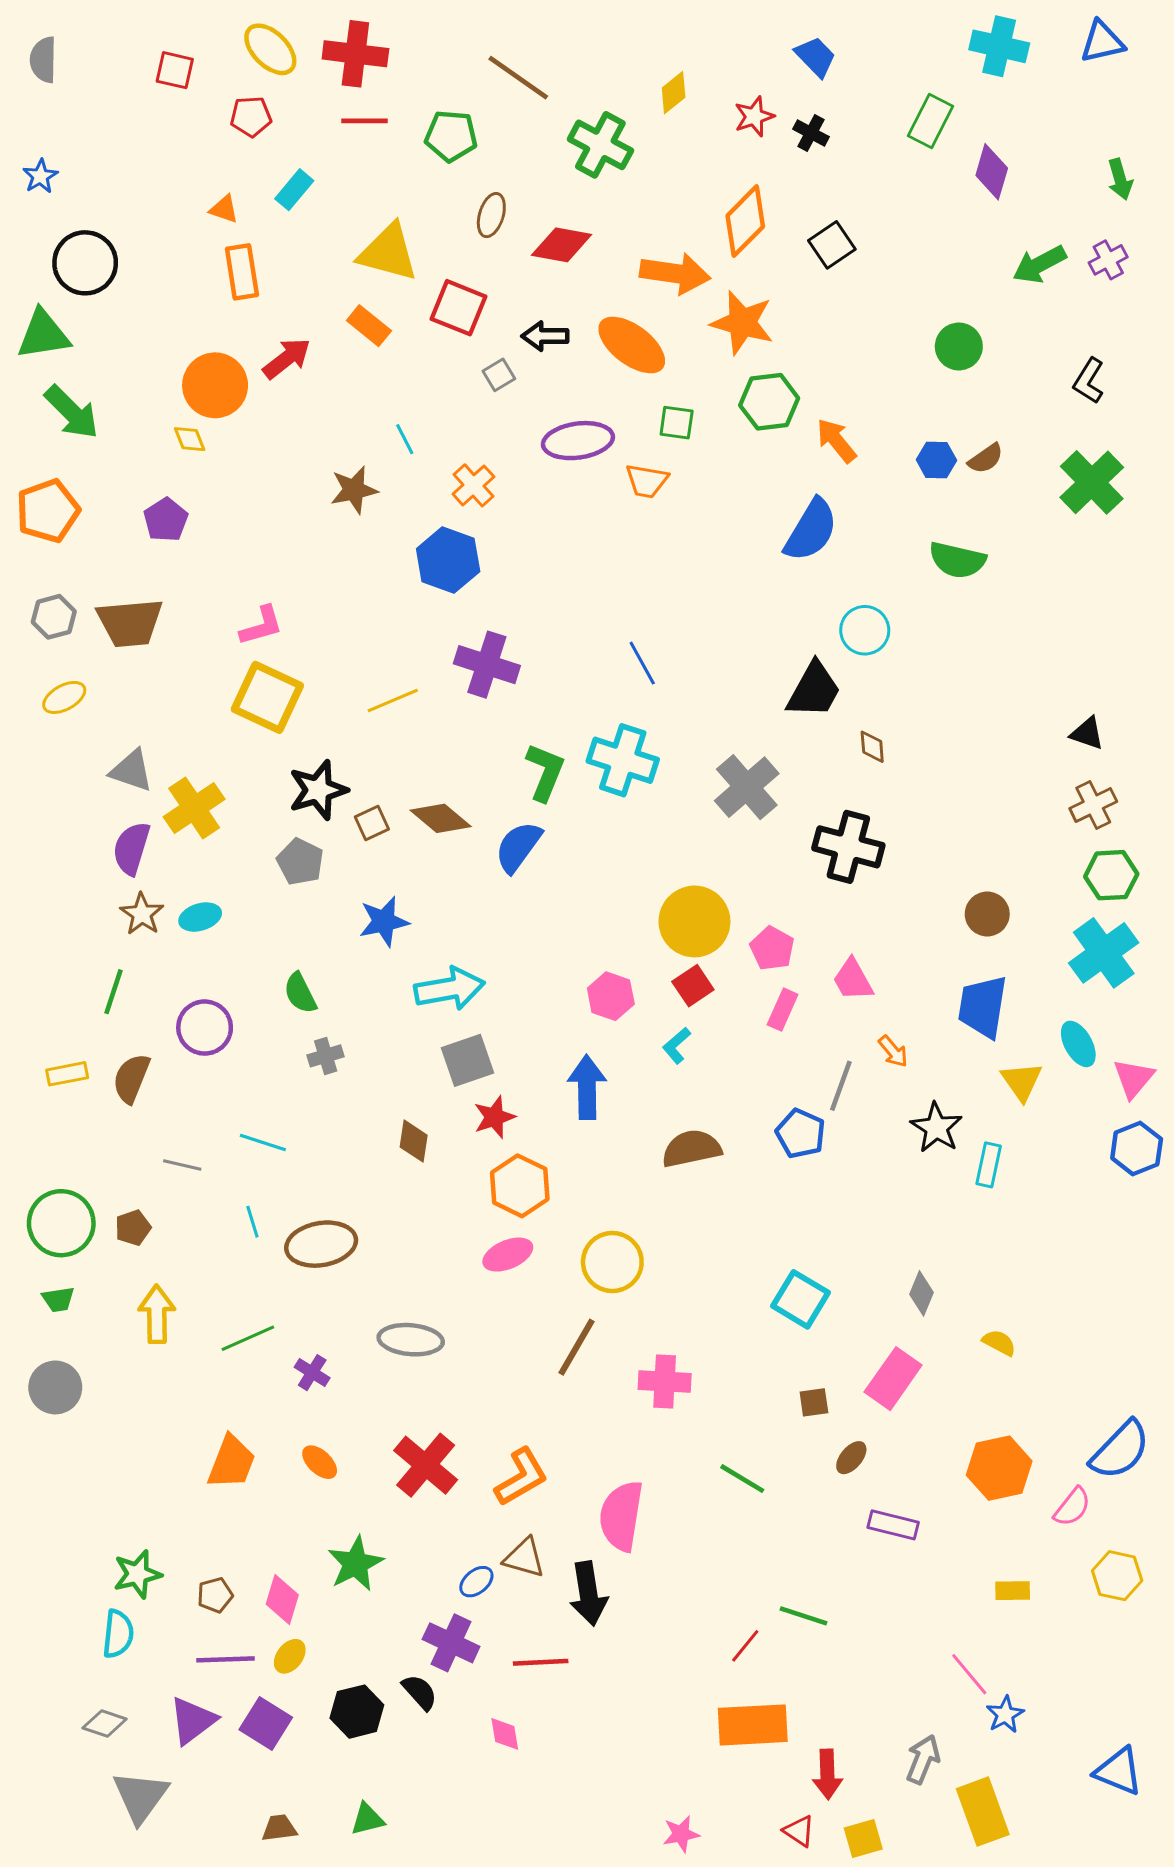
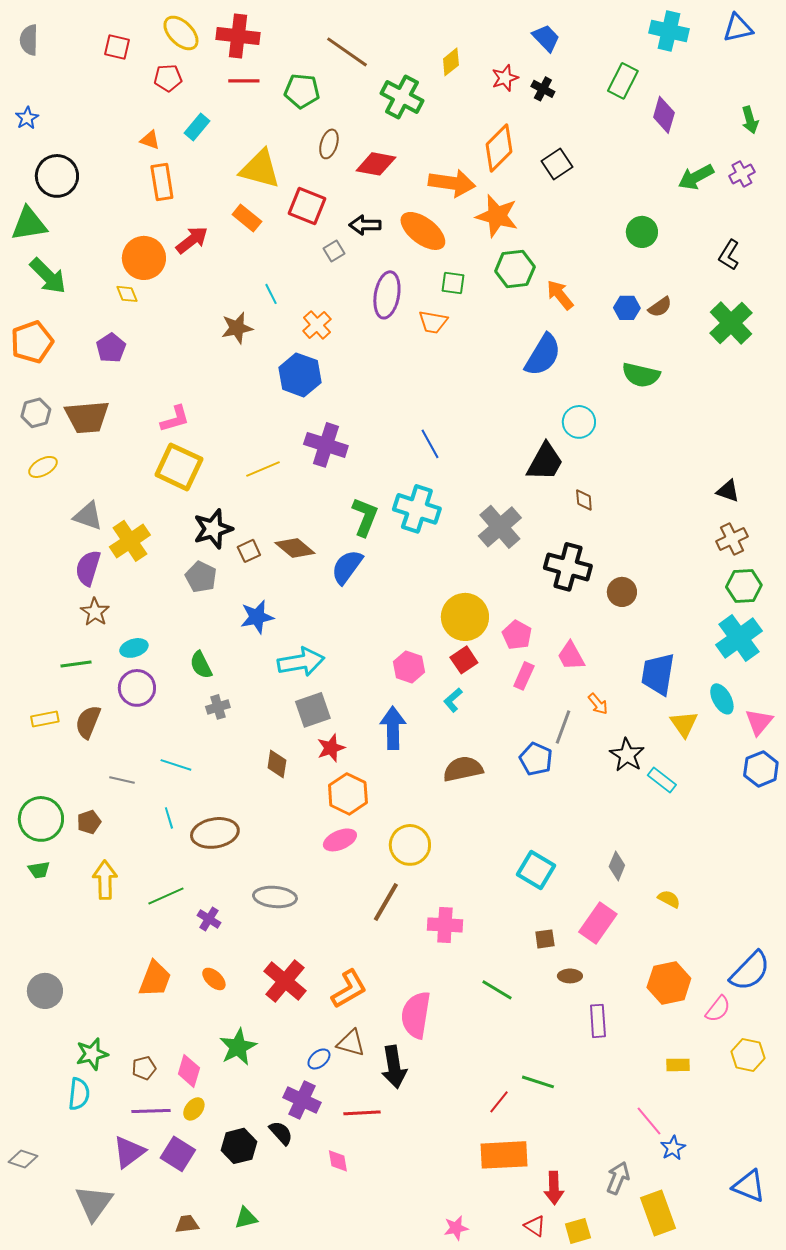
purple ellipse: (578, 441) -> (387, 295), turned -72
brown circle: (987, 914) -> (622, 592), moved
cyan ellipse: (200, 917) -> (134, 648), moved
green line: (114, 992) -> (76, 664), turned 64
cyan rectangle: (989, 1165) -> (662, 780), turned -64
gray circle: (55, 1387) -> (45, 991), moved
brown ellipse: (851, 1458) -> (570, 976), turned 50
purple rectangle: (893, 1525) -> (598, 1021), turned 72
gray diamond: (105, 1724) -> (23, 1159), moved

